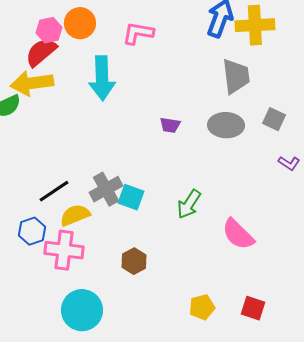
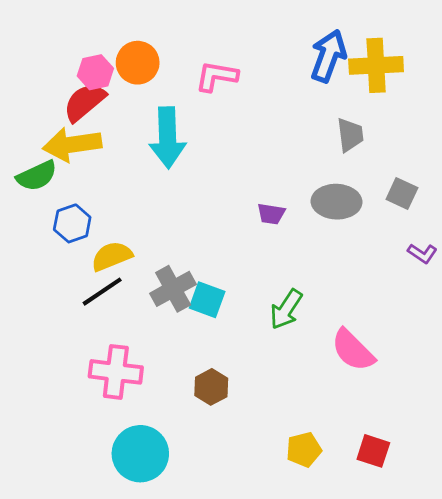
gray trapezoid: (236, 76) -> (350, 135), size x0.7
purple trapezoid: (170, 125) -> (271, 214), moved
yellow semicircle: (75, 215) -> (112, 256), moved
blue hexagon: (32, 231) -> (72, 223), moved

